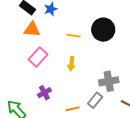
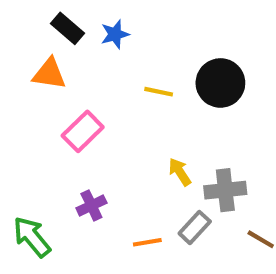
orange triangle: (32, 29) -> (49, 74), moved
yellow arrow: (71, 64) -> (180, 172), moved, turned 136

